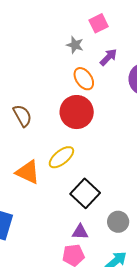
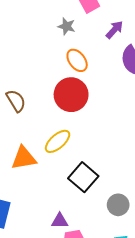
purple arrow: (108, 57) -> (114, 30), moved
orange triangle: (28, 172) -> (24, 158), turned -32
purple triangle: (80, 232) -> (60, 221), moved

